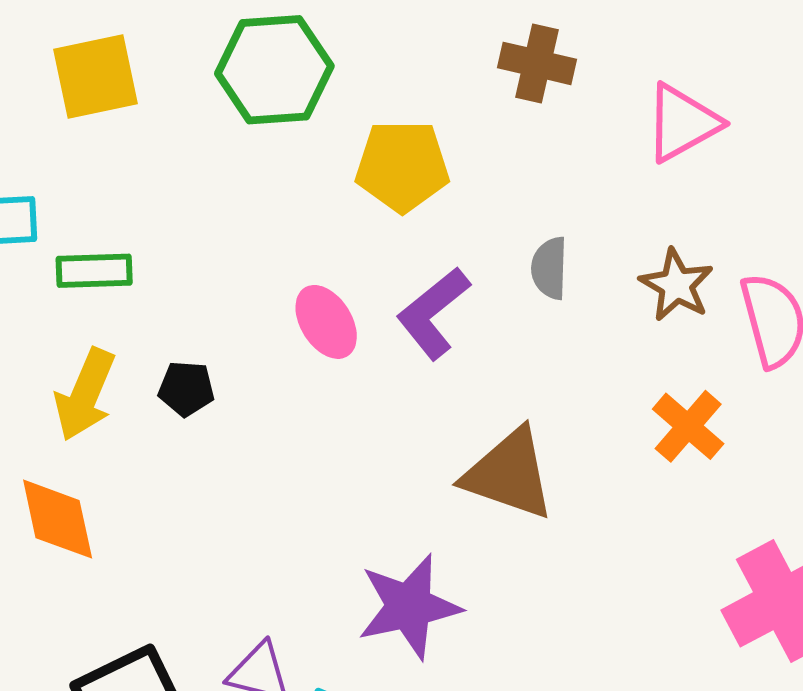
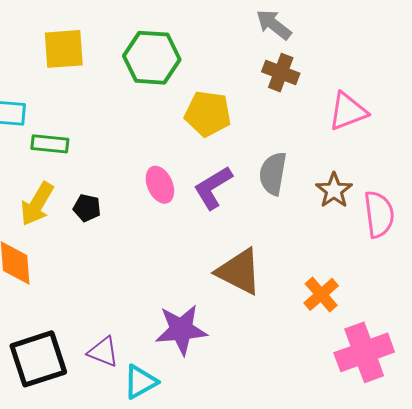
gray semicircle: (549, 268) -> (273, 174), size x1.4
orange cross: (688, 426) -> (321, 294), moved

